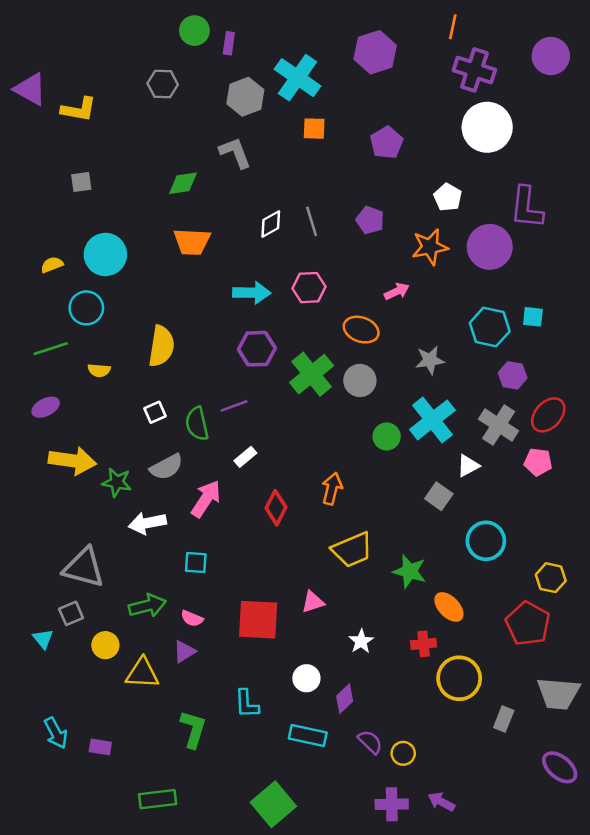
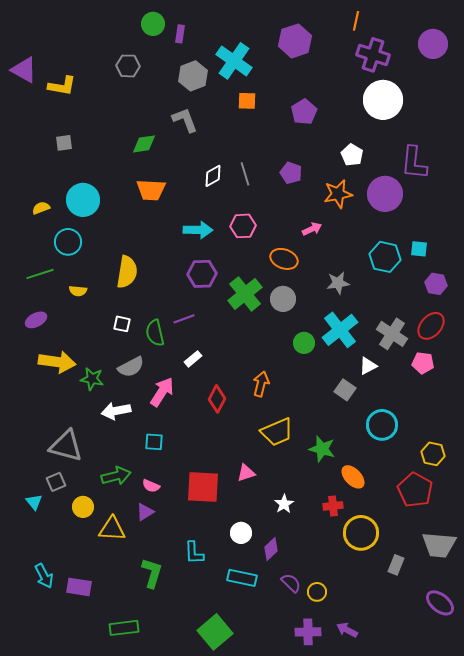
purple hexagon: (513, 375) -> (436, 284), moved
white square: (155, 412) -> (122, 324), turned 36
purple rectangle: (100, 747) -> (79, 587), size x1.4

